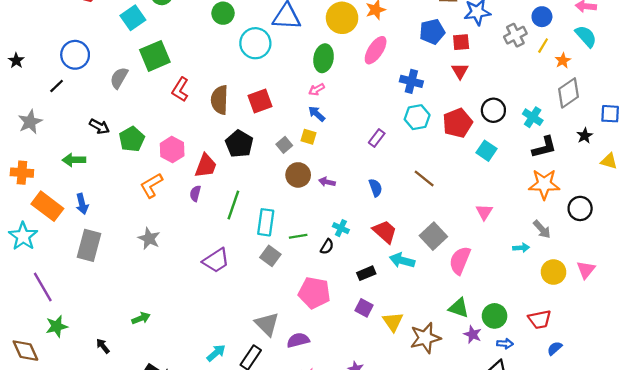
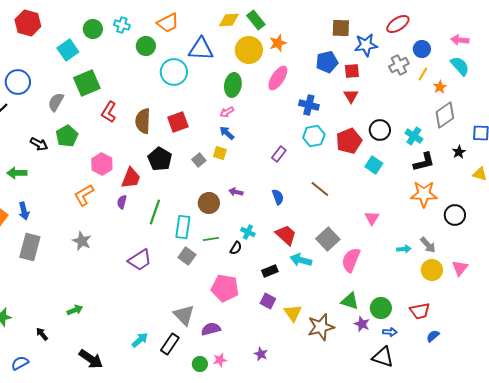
green pentagon: (132, 139) -> (67, 136), moved
brown circle: (298, 175) -> (209, 203), moved
gray arrow: (542, 229) -> (428, 245), moved

